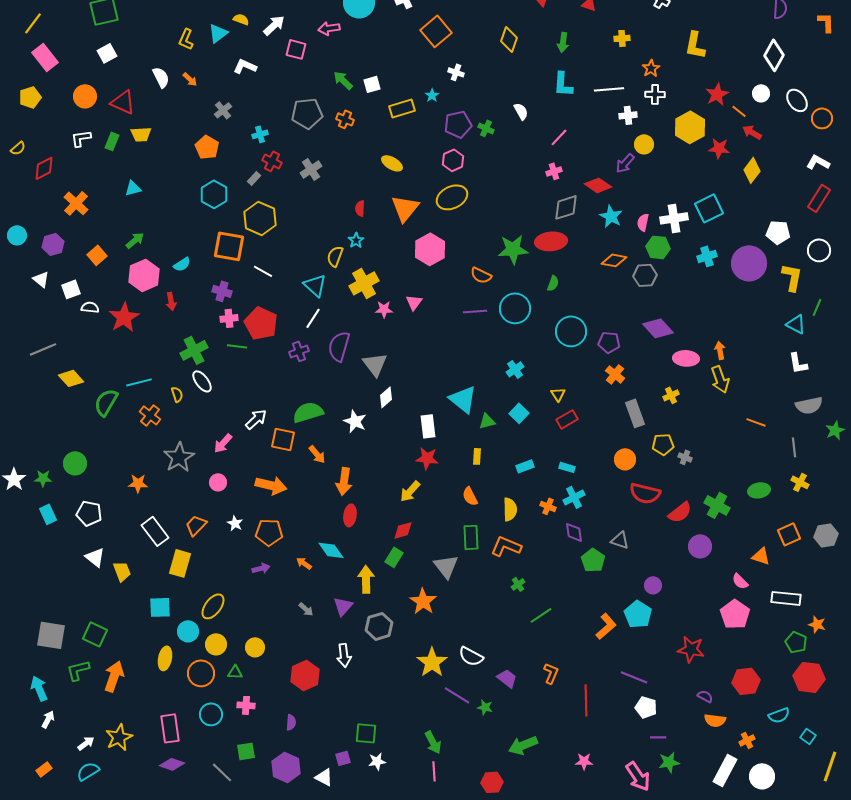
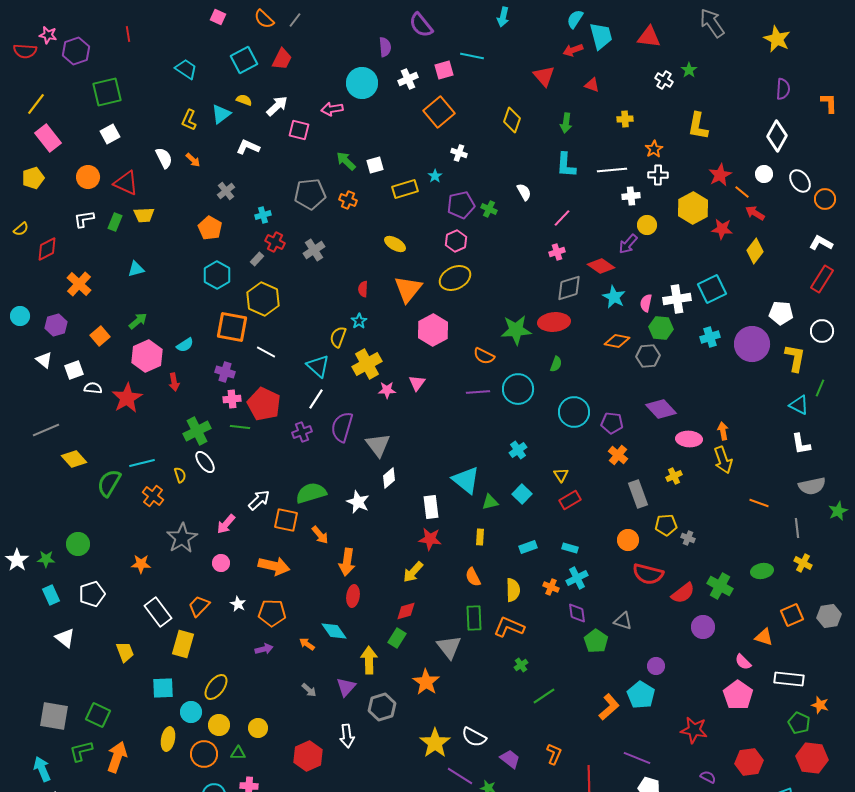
white pentagon: (89, 513) -> (92, 594), turned -30
white triangle: (95, 557) -> (65, 638), moved

